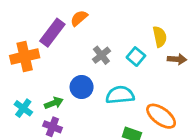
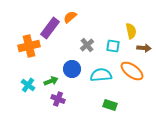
cyan square: (136, 57) -> (113, 46), turned -32
orange ellipse: (161, 116) -> (132, 71), moved
purple cross: (52, 127) -> (58, 99), moved

